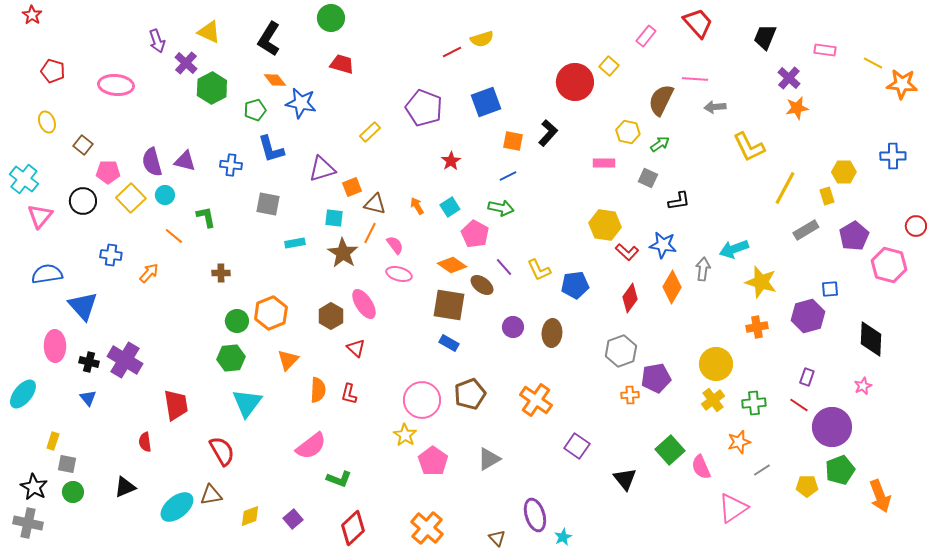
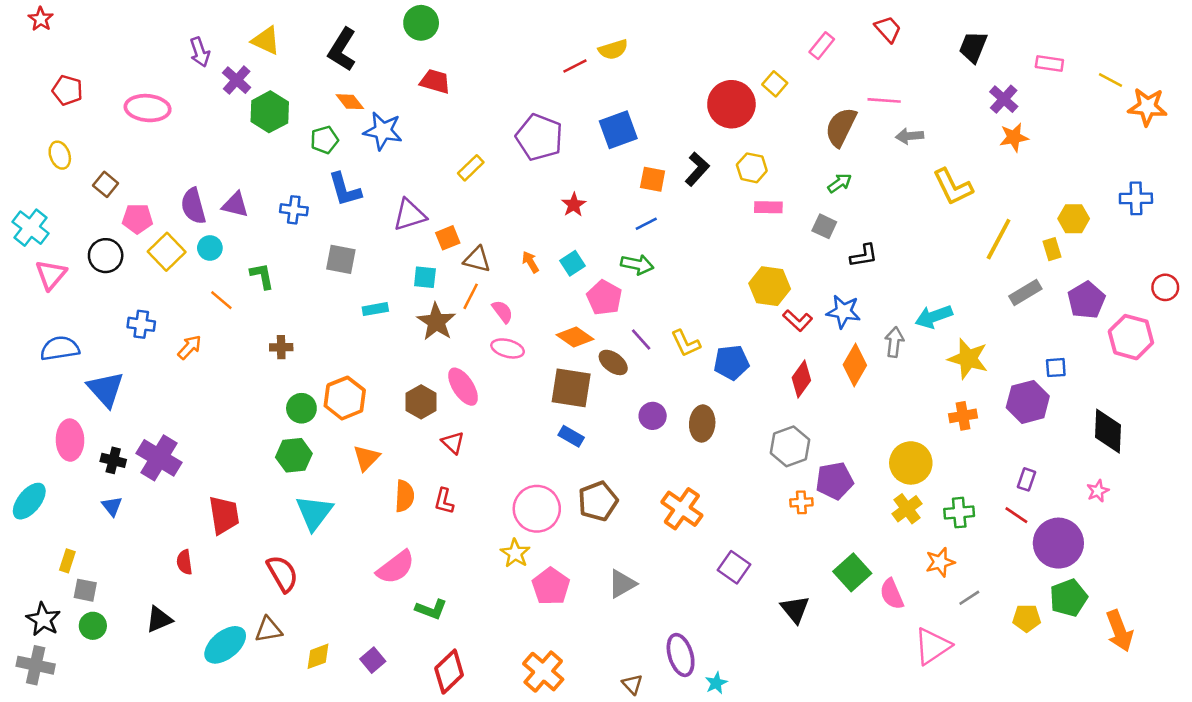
red trapezoid: (698, 23) -> (888, 29), size x0.7
yellow hexagon: (628, 132) -> (752, 168), moved

